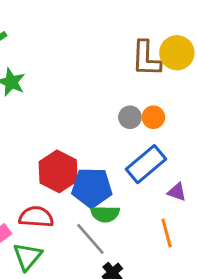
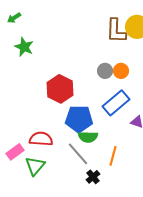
red hexagon: (58, 171) -> (60, 89), moved
orange line: (167, 233) -> (113, 156), moved, turned 30

